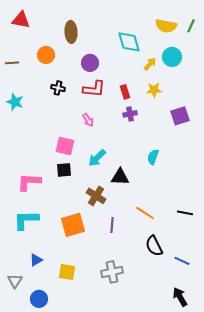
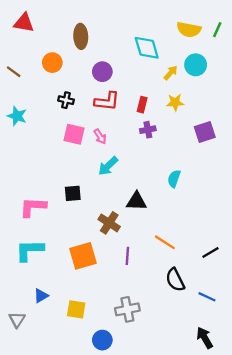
brown line: (12, 63) -> (14, 72), turned 40
red rectangle: (125, 92) -> (142, 105), turned 32
pink square: (65, 146) -> (74, 134), moved
cyan arrow: (97, 158) -> (108, 166), moved
black line: (185, 213) -> (210, 253), moved, turned -42
blue circle: (39, 299) -> (102, 340), moved

